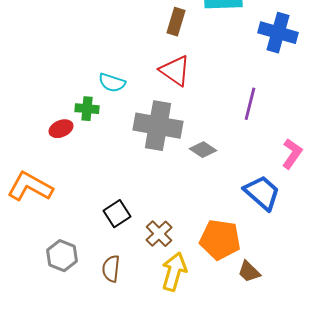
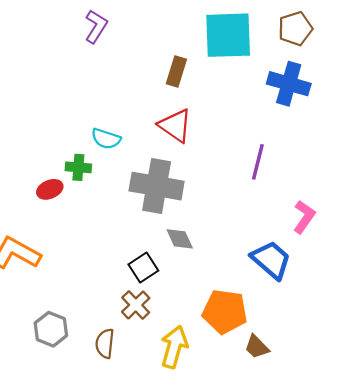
gray diamond: (203, 150) -> (180, 239), moved, turned 32
black square: (117, 214) -> (143, 268), moved
brown cross: (159, 234) -> (136, 305), moved

